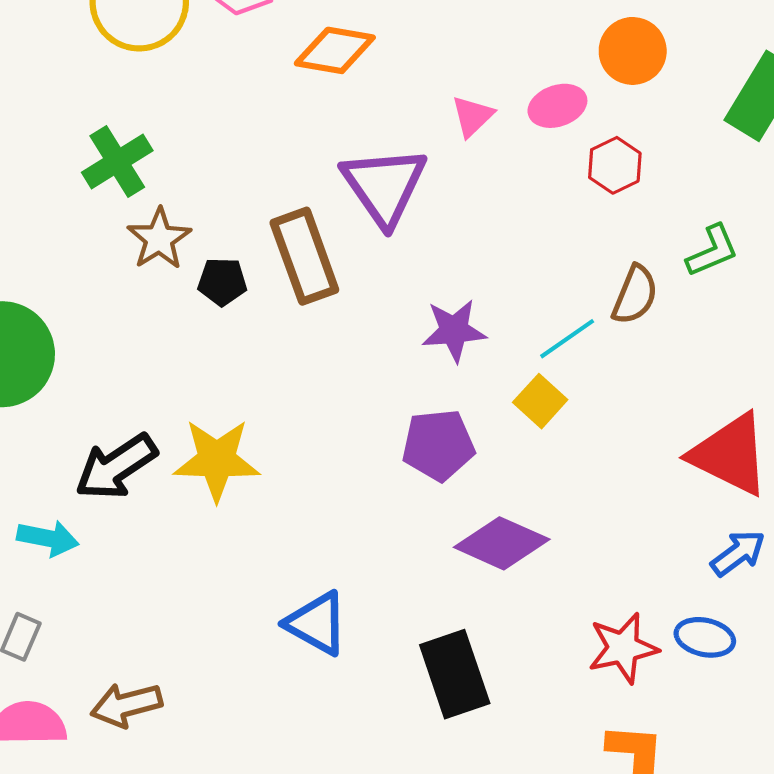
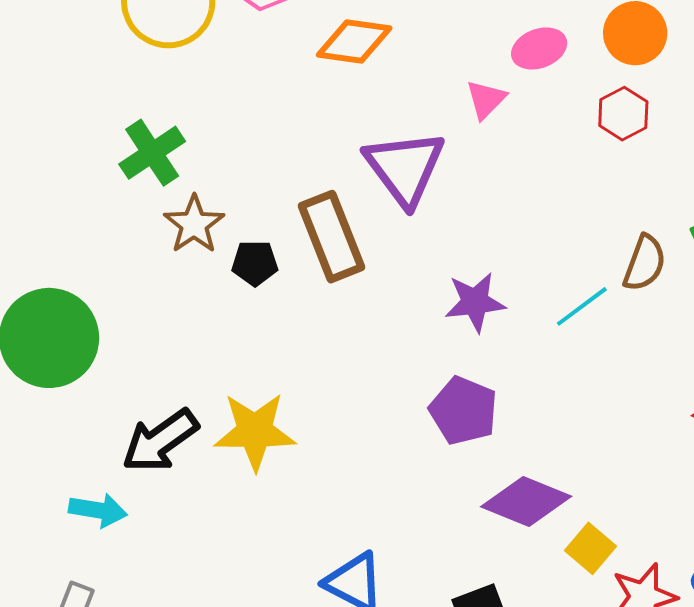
pink ellipse: (557, 106) -> (539, 48), moved
red hexagon: (615, 165) -> (623, 114), moved
yellow square: (540, 401) -> (591, 548), moved
purple pentagon: (438, 445) -> (463, 411), turned 30

